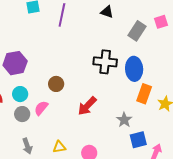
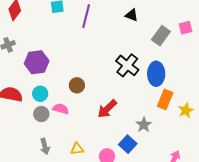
black cross: (105, 62) -> (127, 65), turned 30
pink semicircle: (41, 108) -> (61, 109), turned 63
blue square: (138, 140) -> (128, 144), moved, turned -36

